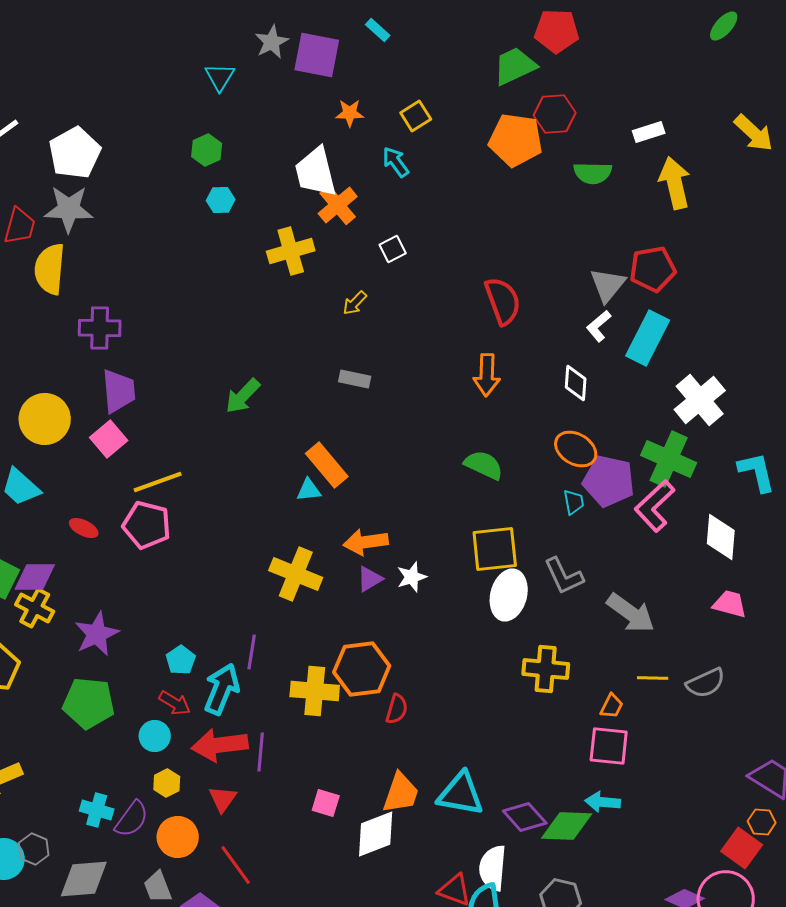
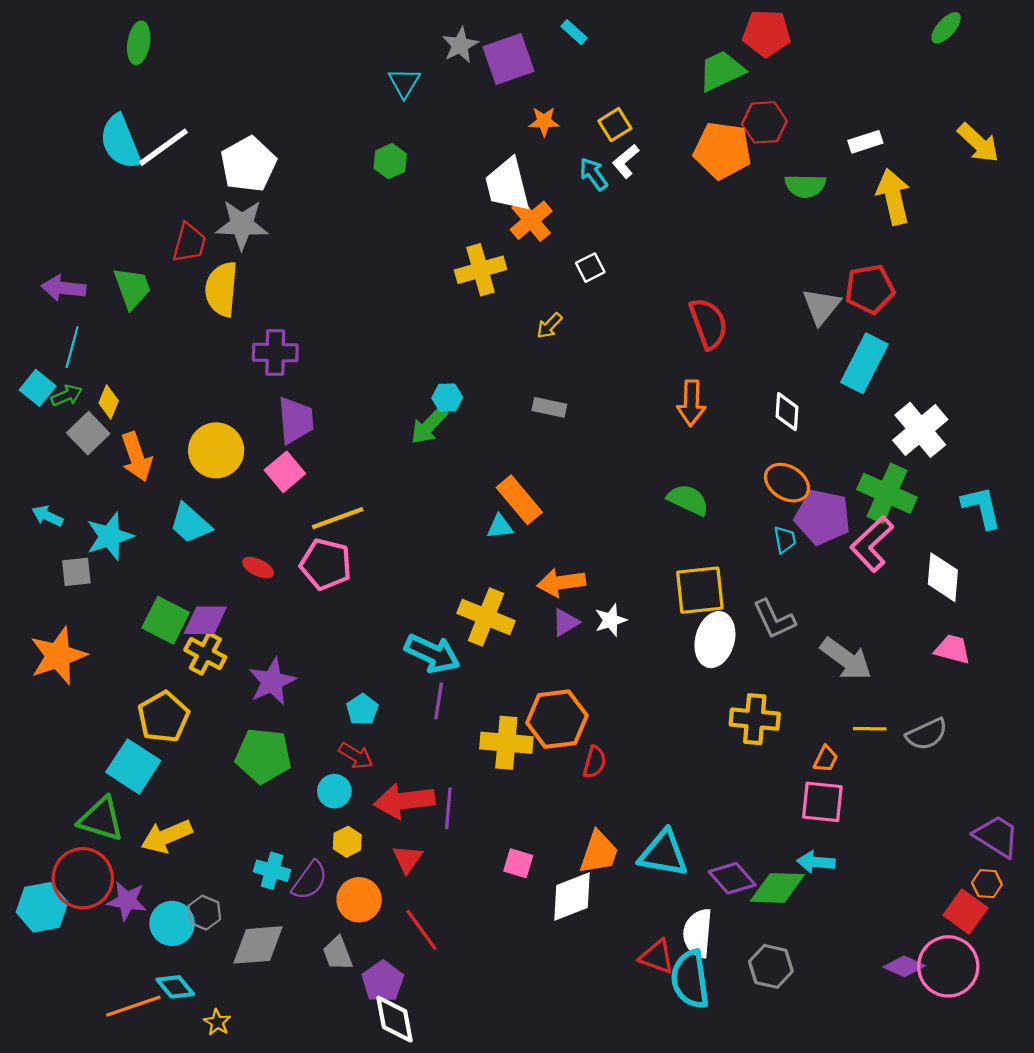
purple square: (317, 55) -> (509, 59), turned -30
cyan hexagon: (221, 200) -> (447, 398), moved
white L-shape: (599, 326) -> (626, 161), moved
cyan arrow: (222, 689) -> (432, 654), moved, turned 93

